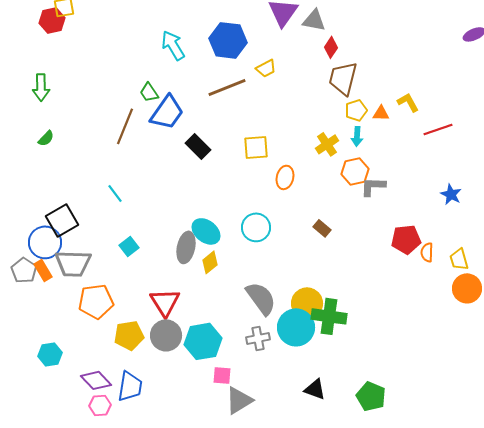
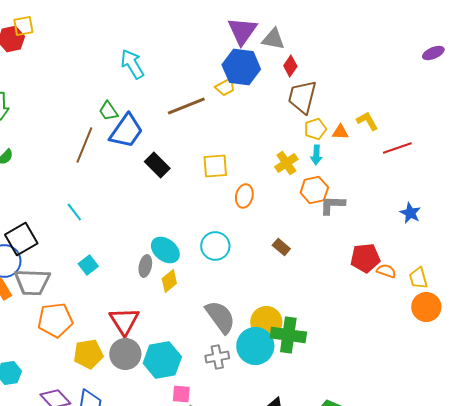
blue hexagon: (228, 40) -> (241, 67), moved
gray ellipse: (186, 247) -> (145, 266), size x0.7
orange semicircle: (427, 252) -> (386, 271), turned 108

